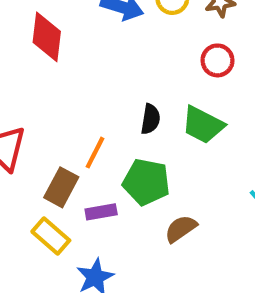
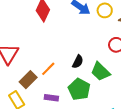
green pentagon: (146, 182) -> (79, 89), moved
purple rectangle: (101, 212) -> (51, 98), moved

